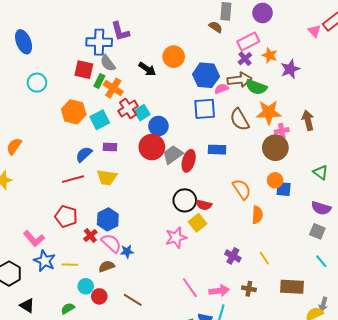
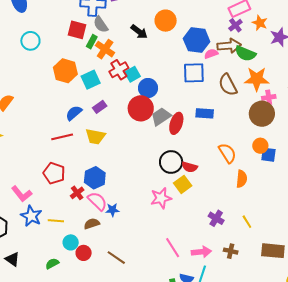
purple rectangle: (110, 147) -> (100, 107), turned -40

